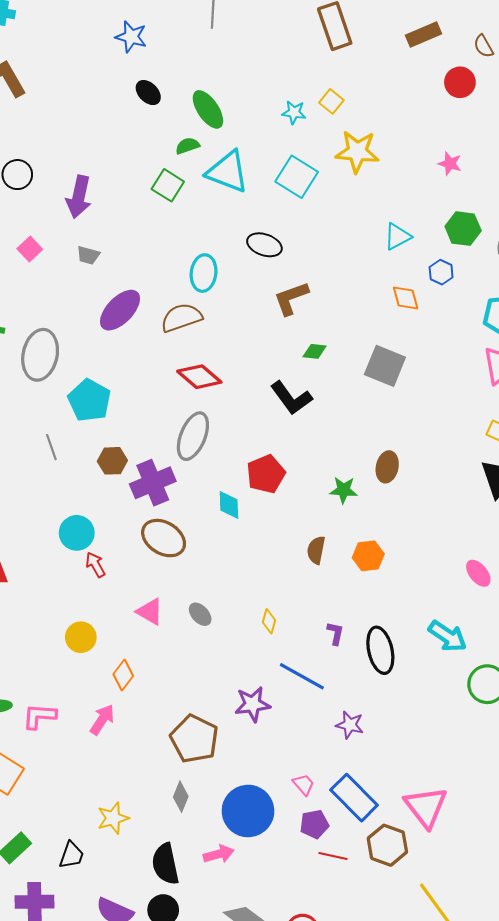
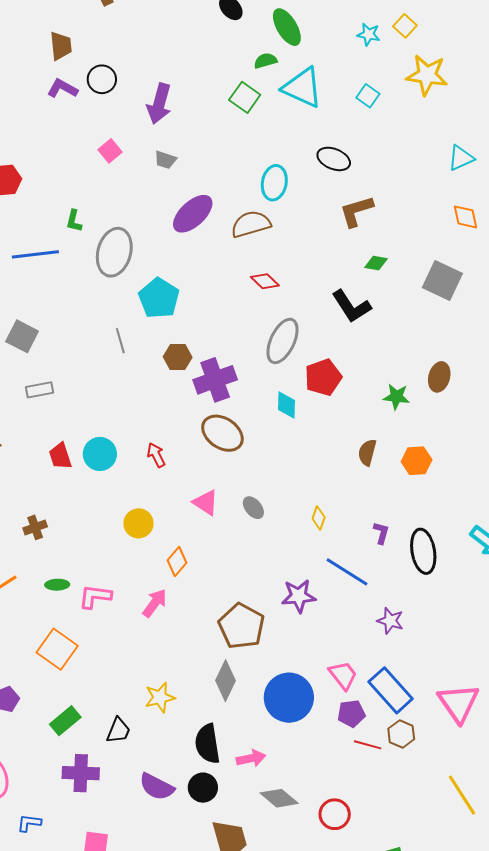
cyan square: (297, 177) -> (368, 96), size x0.6
red diamond: (199, 377) -> (265, 281), size x0.7
gray ellipse: (193, 436) -> (282, 341), moved
cyan circle: (77, 533) -> (100, 454), moved
pink trapezoid: (303, 785) -> (343, 675), size x1.4
gray diamond: (181, 797) -> (225, 681), size x1.4
brown hexagon: (387, 845) -> (401, 734), moved, size x0.7
pink arrow: (219, 854) -> (251, 758), moved

